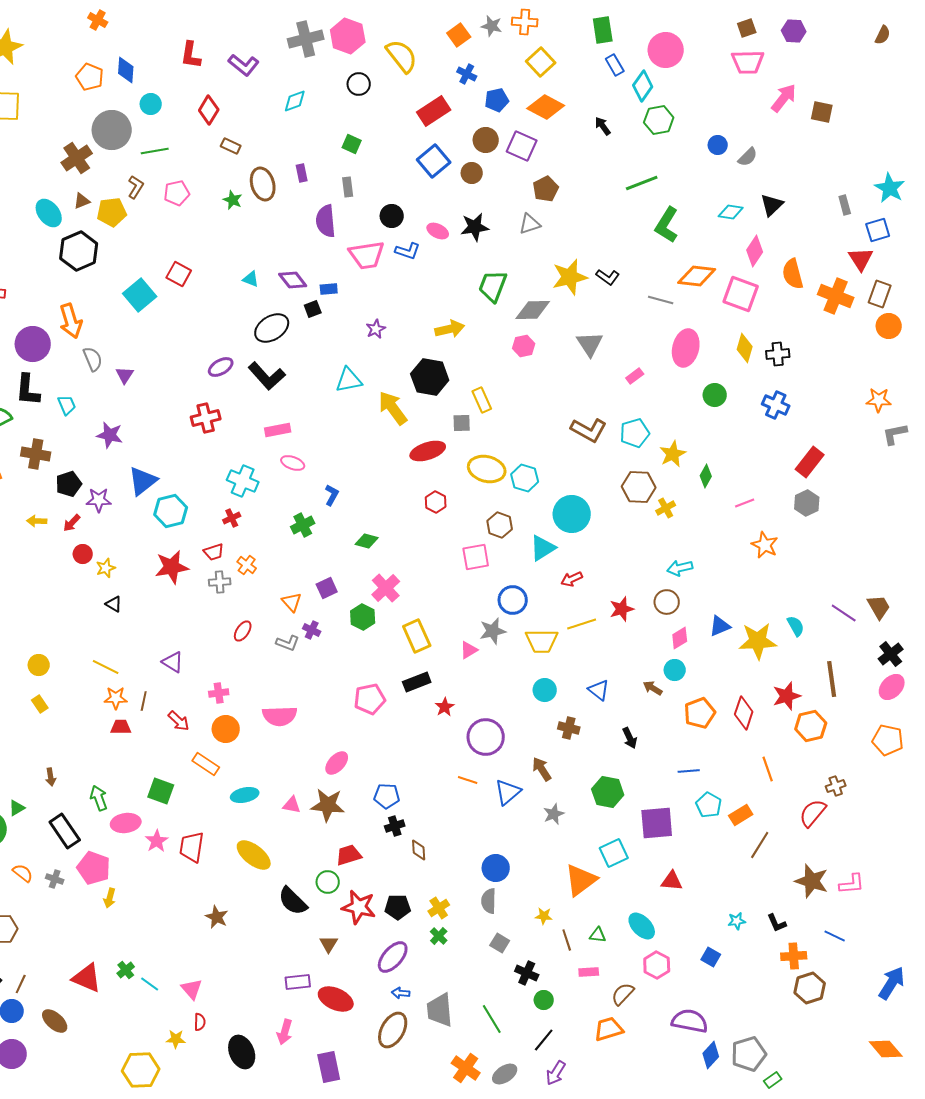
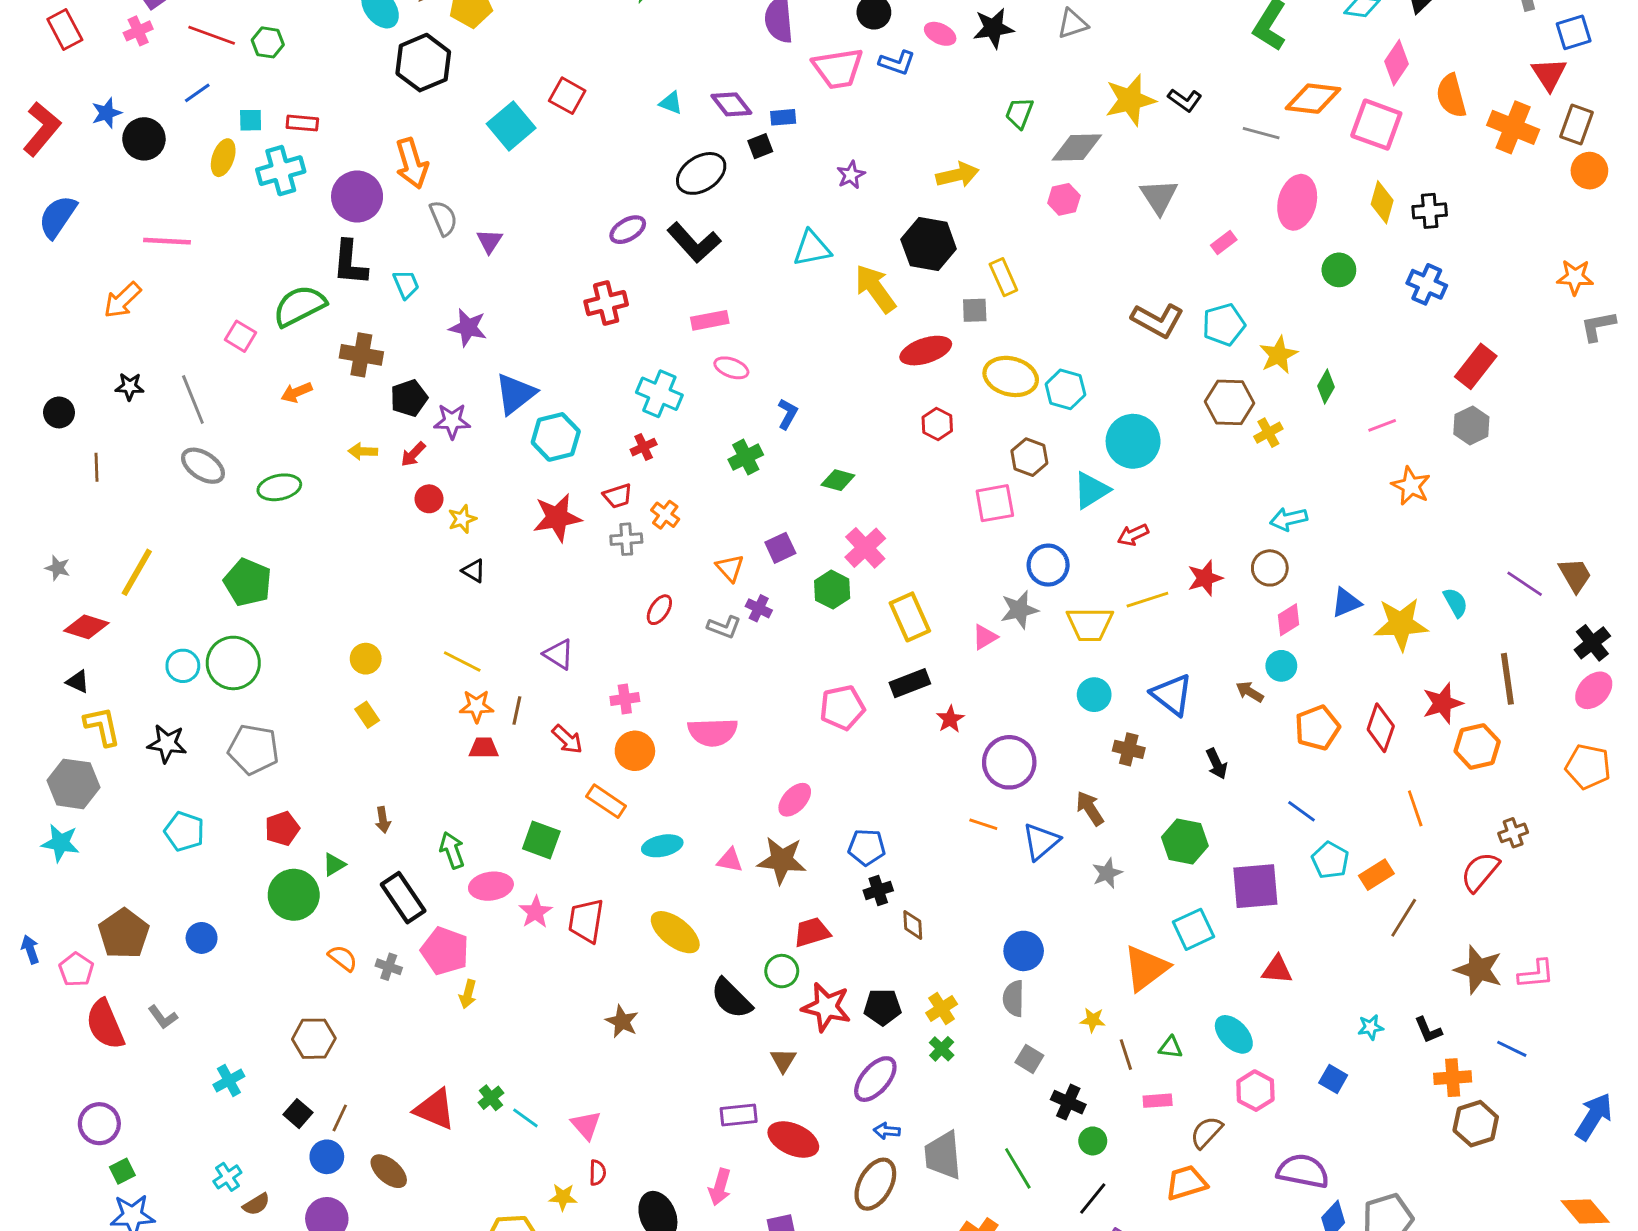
green trapezoid: (493, 286) -> (1019, 113), size x0.7
blue triangle: (599, 690) -> (1172, 695), size x1.4
blue line: (689, 771) -> (1301, 811), turned 40

